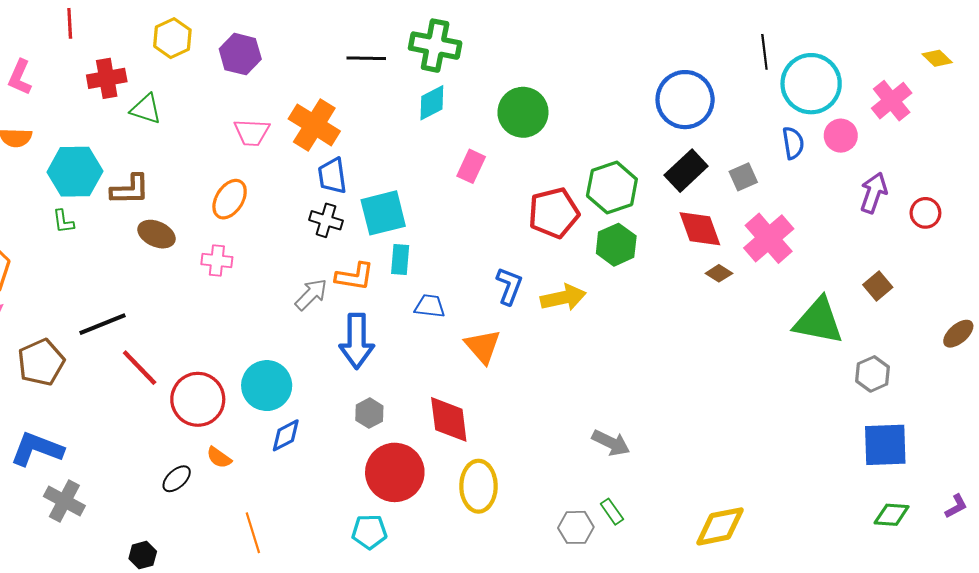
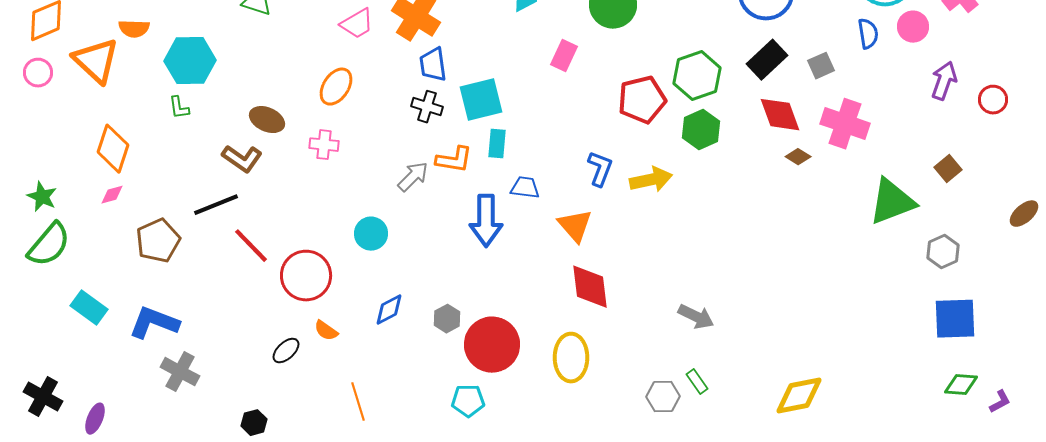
pink trapezoid: (252, 132) -> (357, 24), turned -33
brown L-shape: (130, 190) -> (242, 159), moved, turned 36
pink cross: (769, 238) -> (845, 124), turned -30
green triangle: (818, 321) -> (892, 202), turned -32
blue arrow: (357, 341) -> (486, 221), moved
cyan circle: (267, 386) -> (371, 234), moved, size x0.7
gray hexagon: (369, 413) -> (447, 319), moved
red diamond: (449, 419) -> (590, 287), moved
purple L-shape: (956, 506) -> (1000, 402), moved

